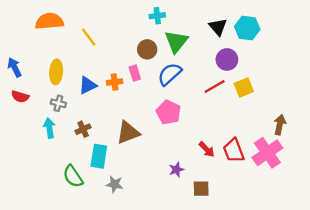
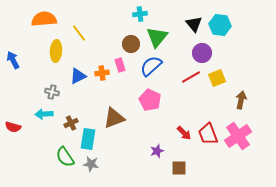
yellow ellipse: (56, 72) -> (56, 51), moved
red semicircle: (20, 97) -> (13, 127), moved
brown arrow: (280, 125) -> (241, 100), moved
cyan arrow: (49, 128) -> (44, 114), turned -84
brown cross: (83, 129) -> (71, 123), moved
gray star: (115, 184) -> (91, 164), moved

